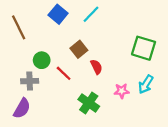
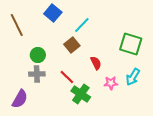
cyan line: (91, 14) -> (82, 25), moved
red semicircle: (96, 67) -> (96, 63), moved
red line: (64, 73) -> (67, 77), moved
gray cross: (30, 81) -> (37, 74), moved

